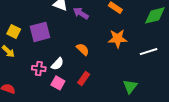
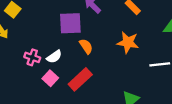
purple square: (40, 32) -> (70, 23), moved
red rectangle: (84, 79) -> (80, 79), size x1.5

